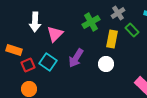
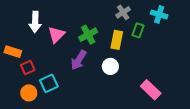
green cross: (91, 22) -> (88, 35), moved
green rectangle: (132, 30) -> (138, 30), turned 64
cyan square: (48, 62) -> (49, 83), moved, turned 30

